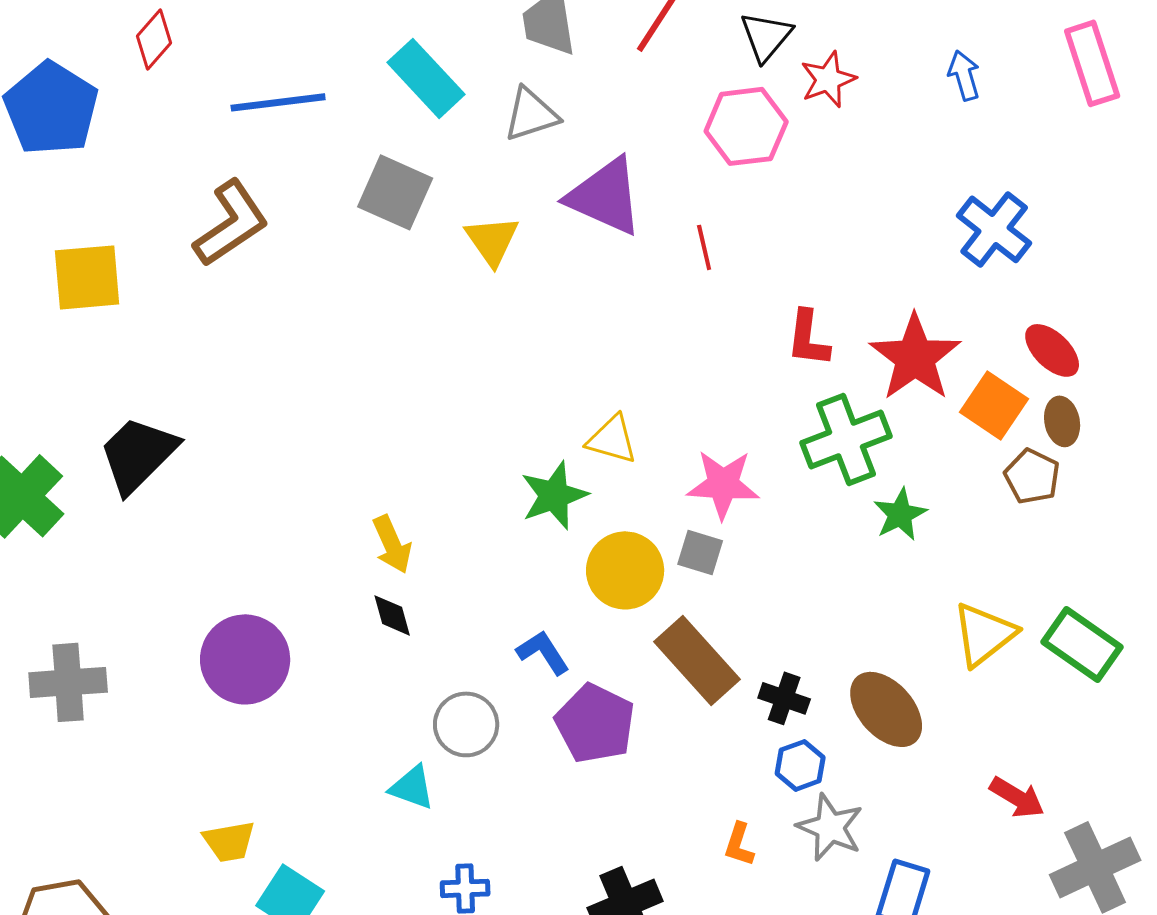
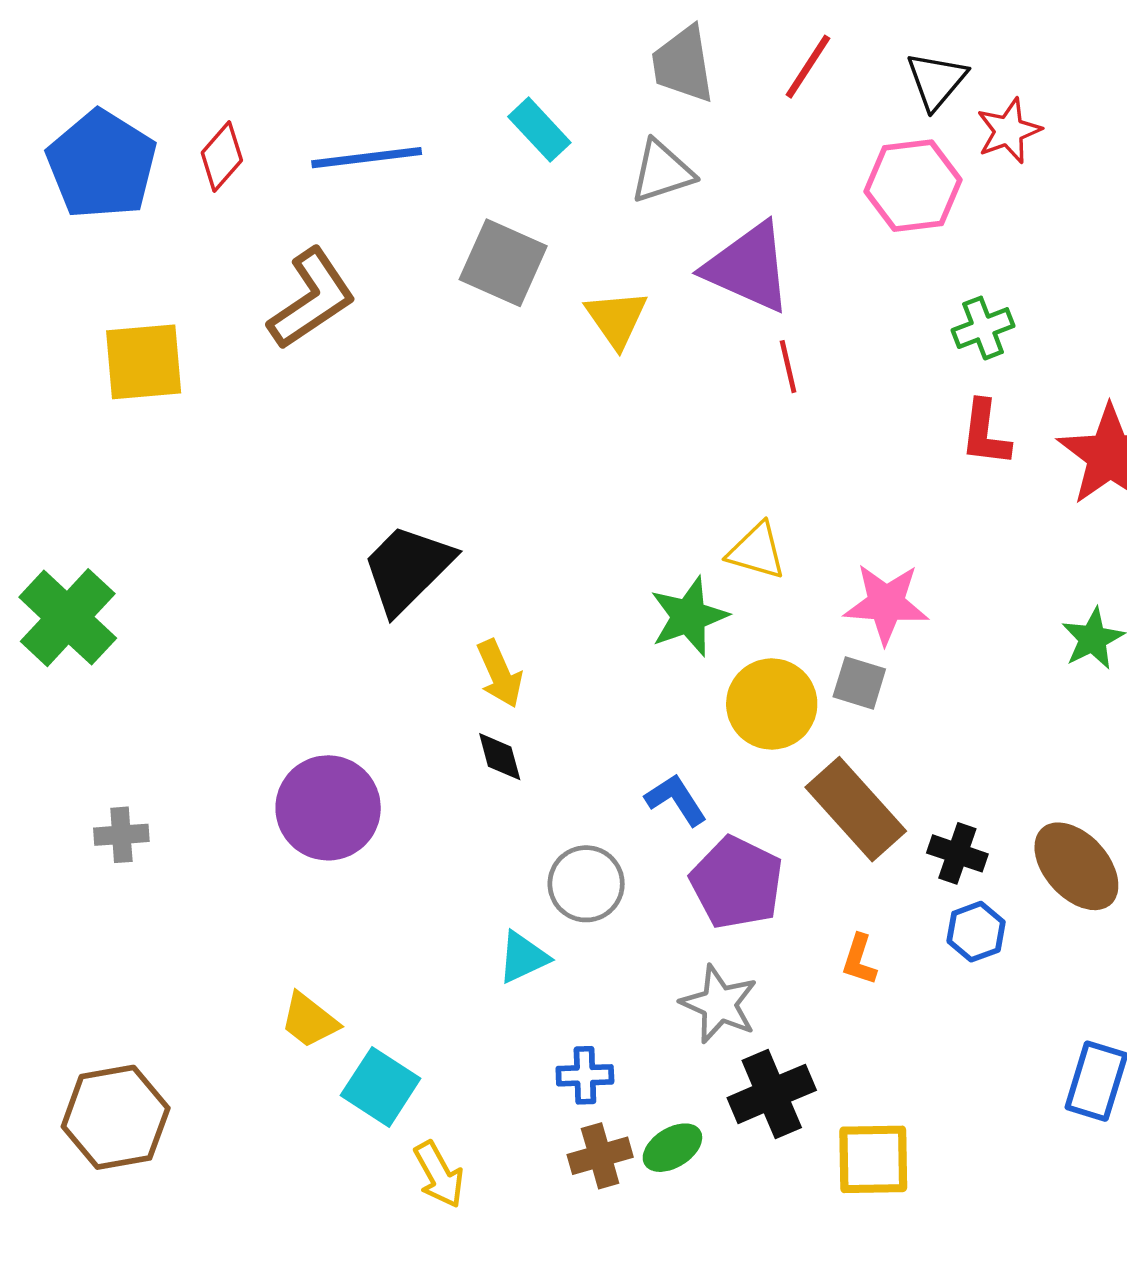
red diamond: (154, 39) -> (222, 156), moved
cyan rectangle: (426, 78) -> (539, 130), size x0.7
red line: (704, 247) -> (788, 367), moved
green cross: (846, 439) -> (983, 328), moved, size x0.6
black trapezoid: (138, 454) -> (407, 569), moved
gray cross: (68, 682) -> (121, 835), size x0.6
cyan triangle: (412, 787) -> (523, 957), turned -45
gray star: (830, 827) -> (719, 1004), moved
yellow trapezoid: (229, 841) -> (309, 1020), turned 48
orange L-shape: (739, 844) -> (859, 960), moved

